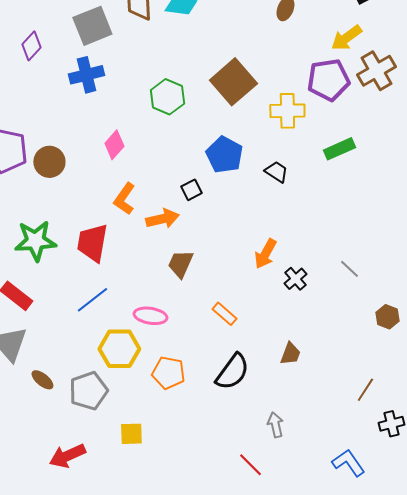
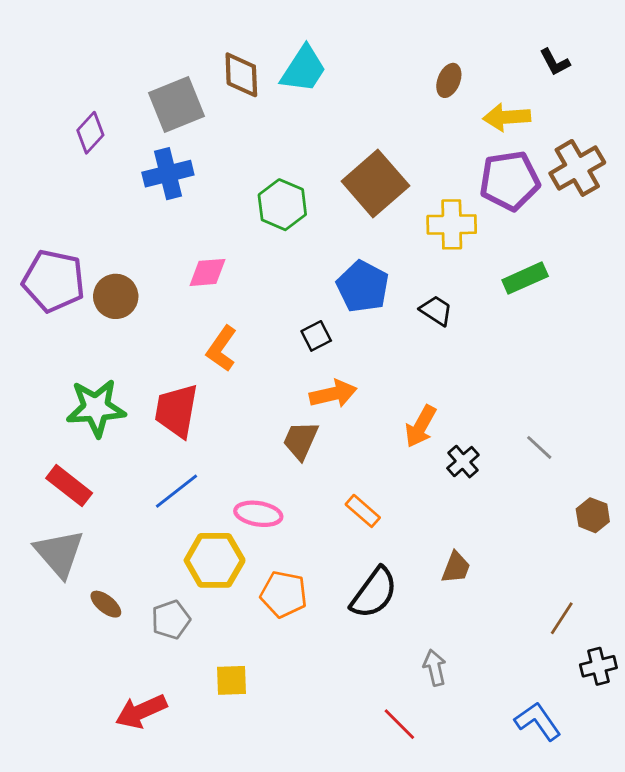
yellow arrow: (346, 38) -> (507, 117), moved, turned 32
pink diamond: (114, 145) -> (207, 272), turned 44
orange arrow: (162, 219) -> (333, 394), moved
gray pentagon: (88, 391) -> (171, 620), size x0.7

